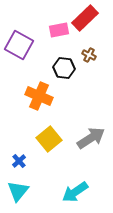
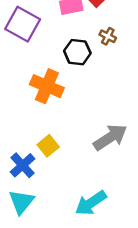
yellow square: (49, 139) -> (48, 146), moved, size x0.7
blue cross: (19, 161) -> (23, 165), size x1.5

